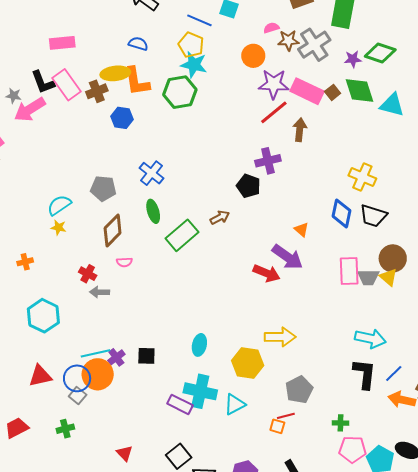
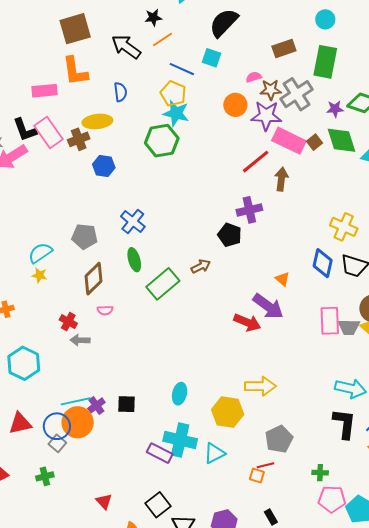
blue semicircle: (138, 44) -> (120, 92), turned 66
orange L-shape: (137, 81) -> (75, 71), moved
purple star: (274, 84) -> (266, 116), moved

